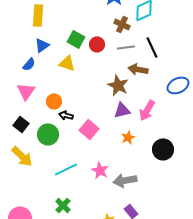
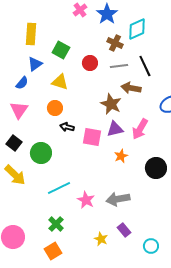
green square: (76, 39) -> (61, 50), moved
orange circle: (54, 101) -> (55, 108), moved
black arrow: (66, 115) -> (67, 127), moved
pink square: (89, 129) -> (92, 137), moved, turned -30
pink star: (100, 170) -> (86, 200), moved

